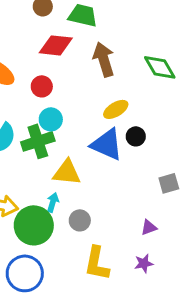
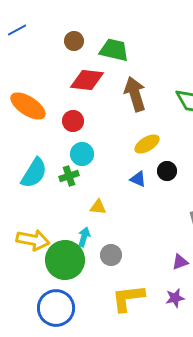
green cross: (38, 141) -> (69, 176), size x0.6
blue triangle: (107, 144) -> (138, 179), size x0.5
yellow triangle: (67, 172) -> (98, 207), size x0.6
yellow L-shape: (97, 263) -> (128, 298), turned 72

